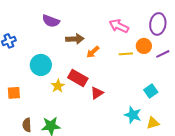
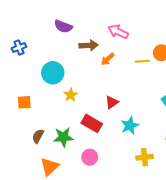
pink arrow: (119, 26) -> (118, 32), moved
red rectangle: (78, 78) -> (92, 123), moved
cyan star: (133, 115) -> (130, 126), moved, turned 30
brown semicircle: (27, 125) -> (38, 136), turned 32

